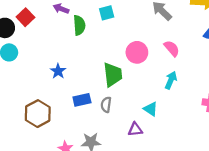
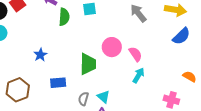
pink semicircle: (172, 48) -> (135, 54), moved
gray semicircle: (106, 105) -> (83, 99), moved
cyan triangle: (151, 109) -> (104, 97), moved

